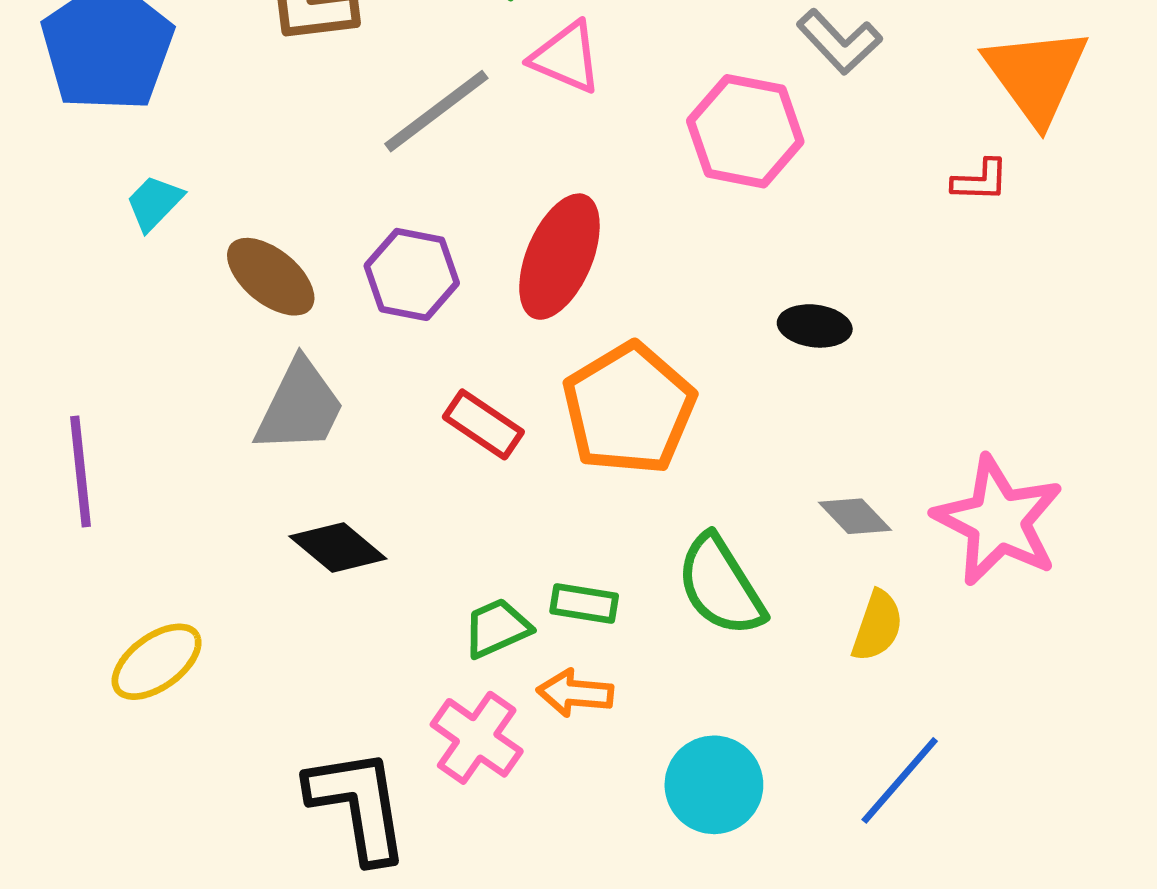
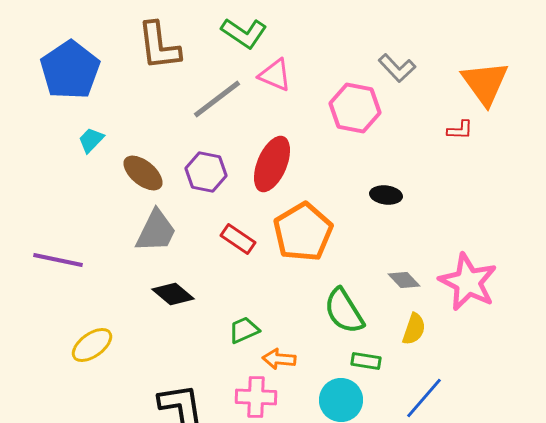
purple line: (80, 471) -> (58, 260), turned -72
green rectangle: (584, 604) -> (366, 361), moved
pink cross: (477, 738) -> (256, 397), moved, turned -33

